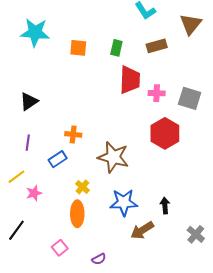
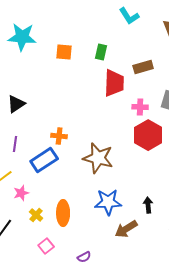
brown rectangle: (157, 46) -> (143, 67), moved
pink cross: (157, 93) -> (140, 107), moved
blue rectangle: (58, 159) -> (44, 160), size x1.5
yellow cross: (82, 187) -> (36, 215), moved

